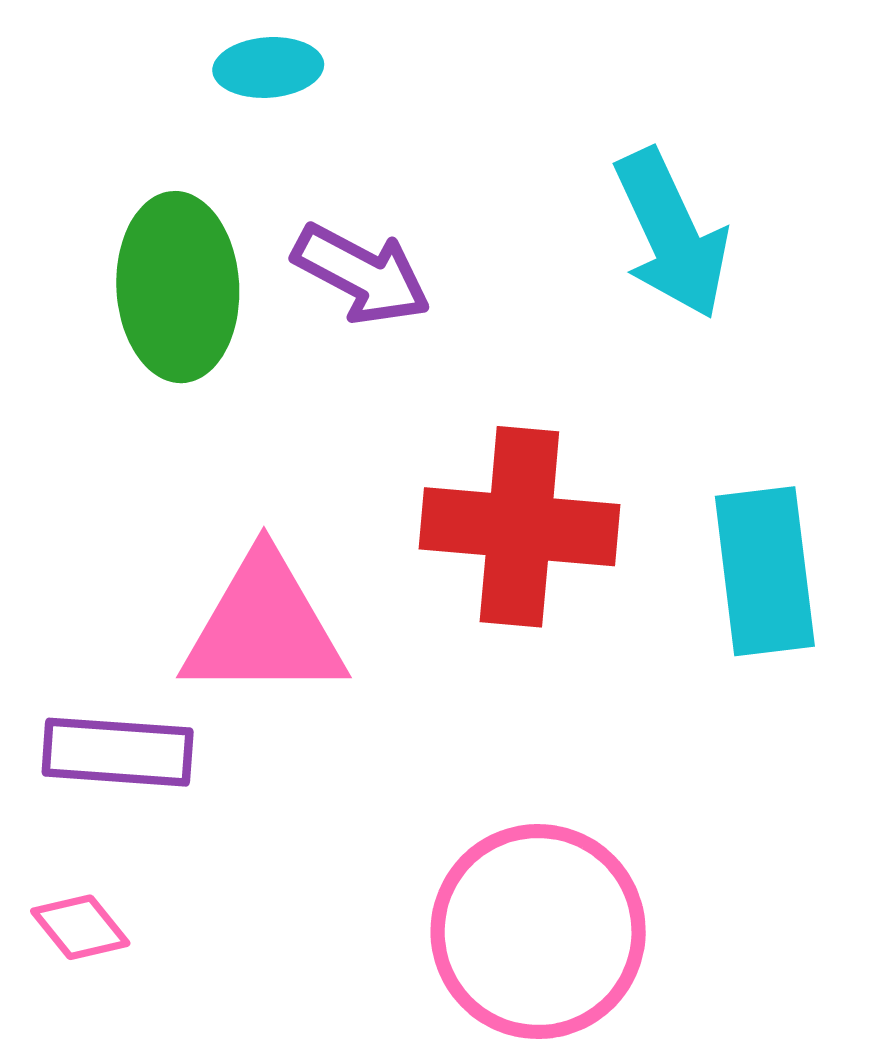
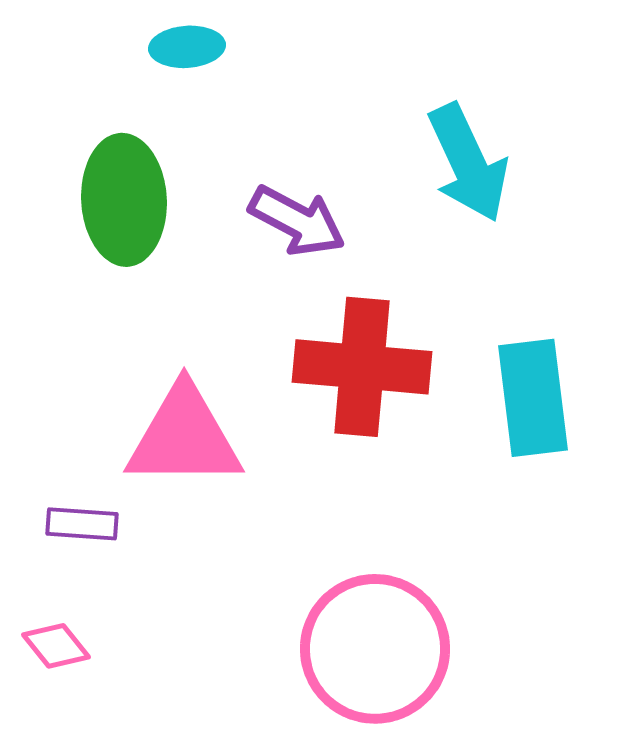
purple arrow: (362, 274) -> (297, 221), moved
purple rectangle: (118, 752) -> (82, 524), size x0.7

